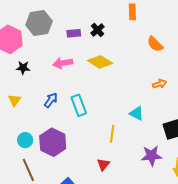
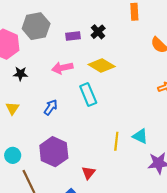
cyan rectangle: (79, 105) -> (88, 95), moved
cyan triangle: (136, 113) -> (140, 136), moved
cyan circle: (25, 140) -> (13, 155), moved
red triangle: (103, 164) -> (88, 173), moved

